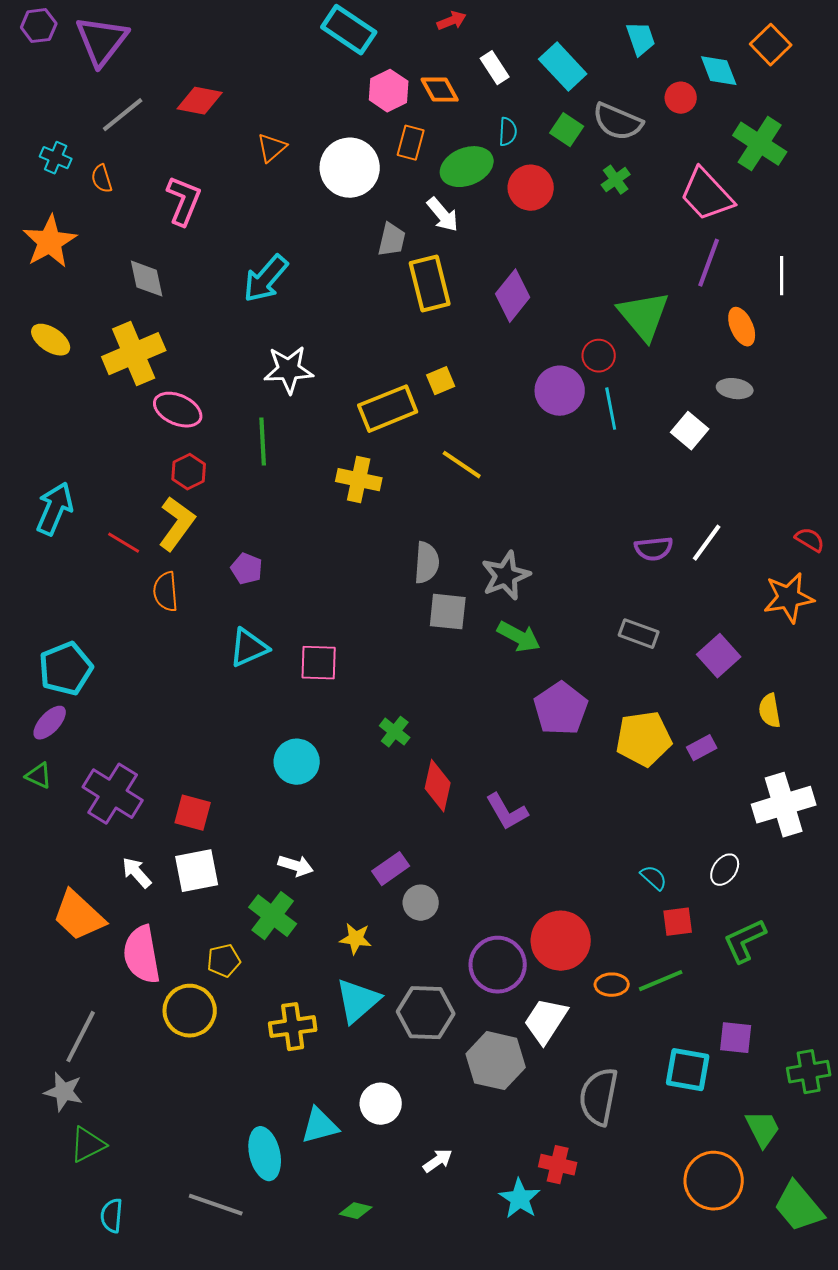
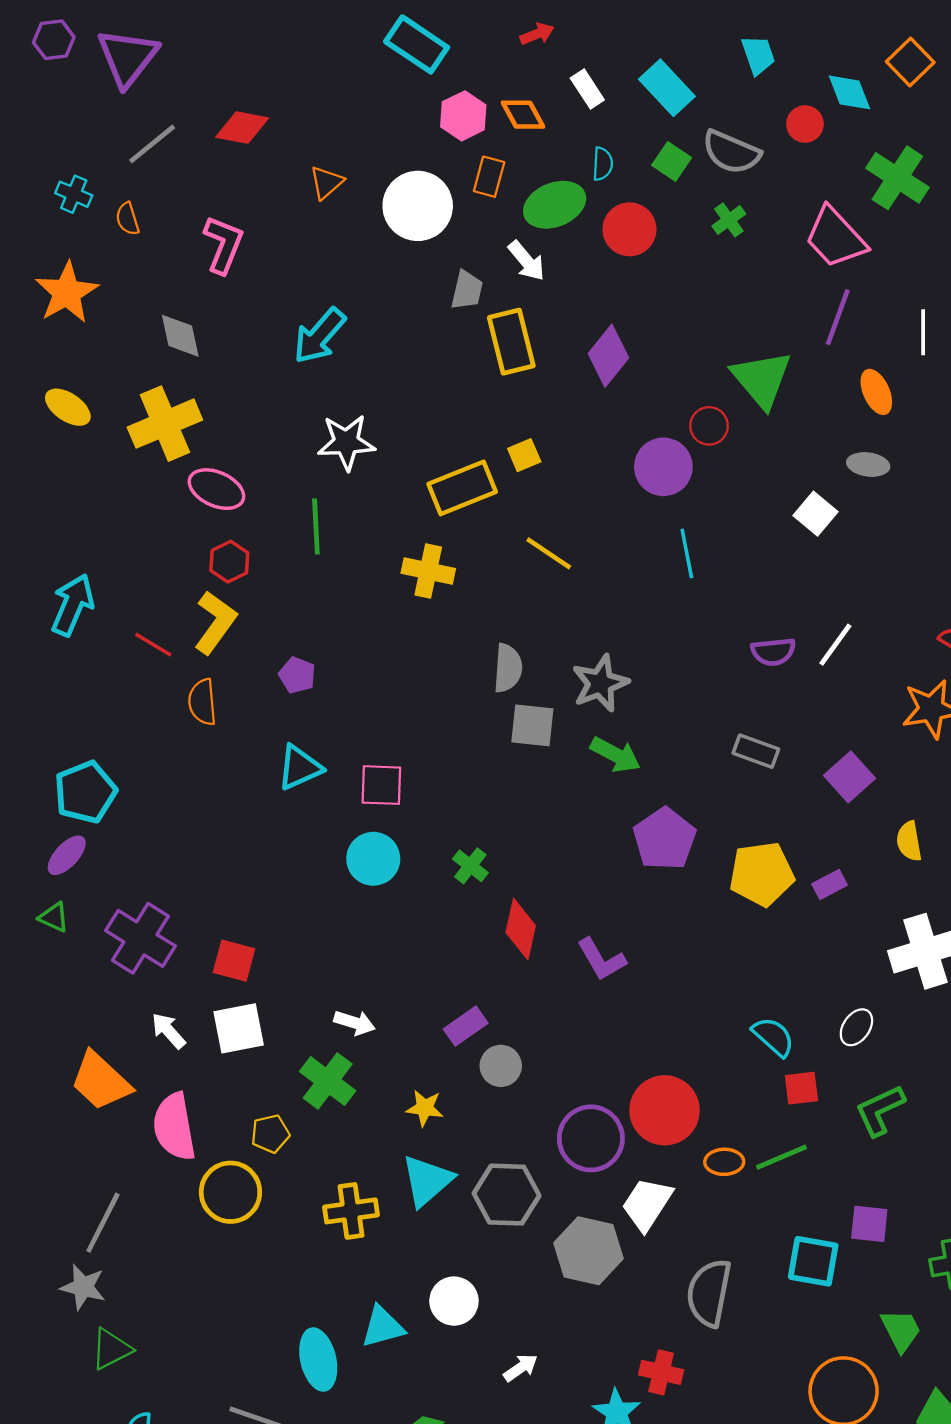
cyan line: (611, 409) -> (687, 553), moved
cyan circle: (297, 762) -> (373, 859), moved
cyan semicircle: (654, 878) -> (773, 1037), size x1.4

